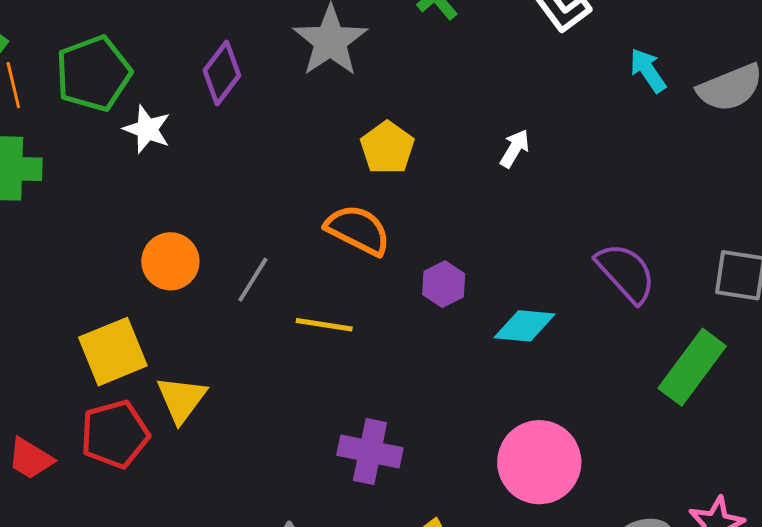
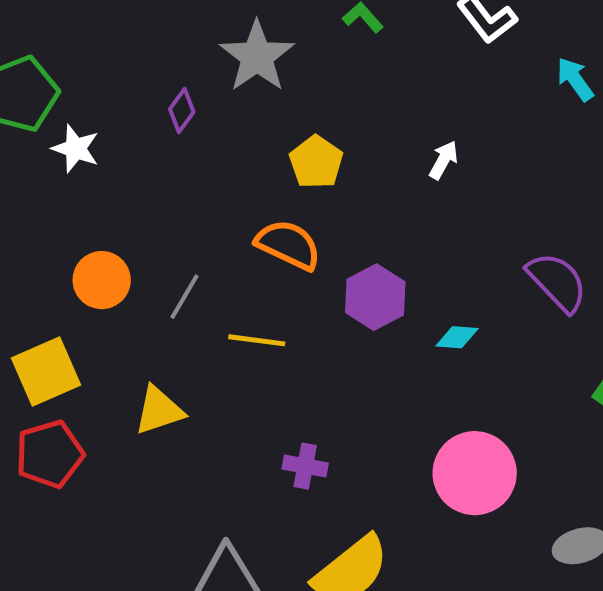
purple diamond: (222, 73) -> (182, 111), moved, size x0.7
purple hexagon: (444, 284) -> (375, 297), size x1.4
cyan diamond: (524, 326) -> (457, 337), size x0.7
yellow triangle: (181, 399) -> (159, 410), moved, turned 36
purple cross: (370, 452) -> (305, 466), size x0.7

